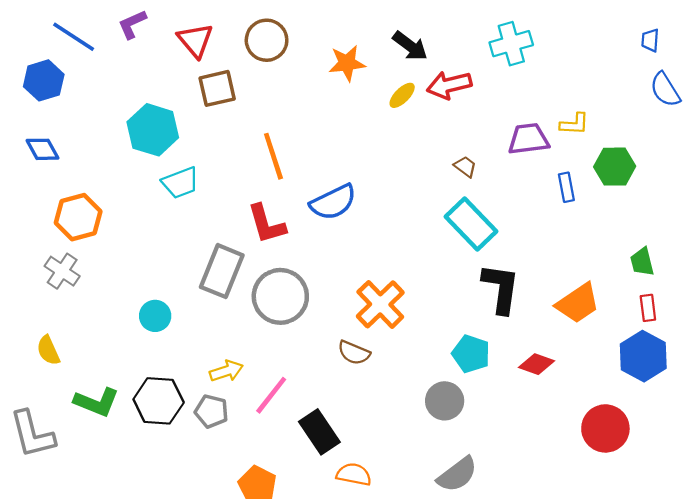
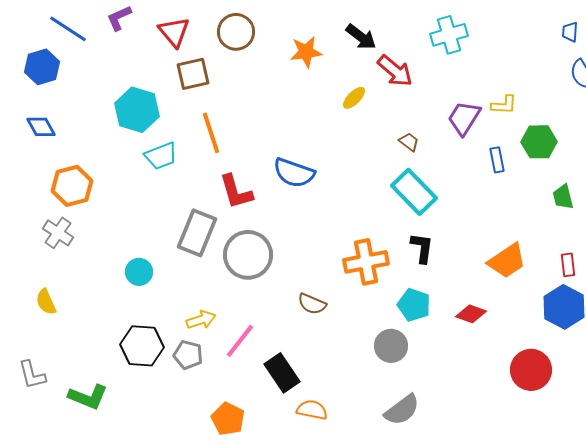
red arrow: (449, 85) -> (395, 71), turned -126
yellow ellipse: (402, 95) -> (354, 98), moved
purple trapezoid: (528, 139) -> (464, 118), turned -51
orange line: (273, 156) -> (211, 133), moved
blue semicircle: (333, 202) -> (294, 173), turned 45
green trapezoid: (642, 262) -> (563, 197), moved
black L-shape: (501, 288) -> (422, 248), moved, size x0.7
orange cross: (380, 304) -> (366, 262), moved, turned 33
green L-shape: (97, 402) -> (88, 397), moved
gray L-shape: (32, 434) -> (32, 375), size x0.7

